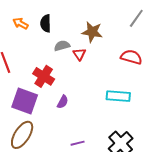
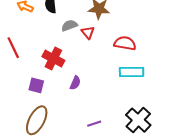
red semicircle: (131, 57) -> (125, 43), moved
purple square: (25, 101) -> (36, 85), size x0.6

